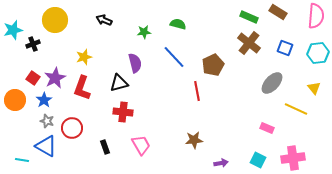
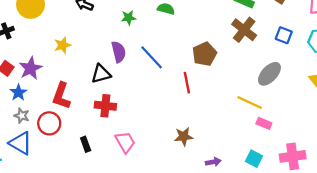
blue line: (174, 57) -> (152, 57), moved
red L-shape: (82, 88) -> (61, 96), moved
yellow line: (296, 109) -> (250, 102), moved

